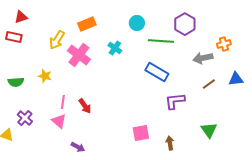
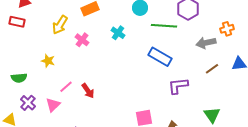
pink cross: (79, 55) -> (82, 40), size x0.6
green semicircle: (16, 82) -> (19, 78), moved
pink line: (63, 102) -> (66, 87), turned 40
pink triangle: (59, 121) -> (53, 105), moved, turned 35

